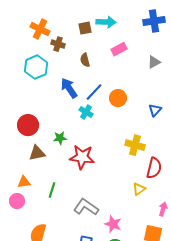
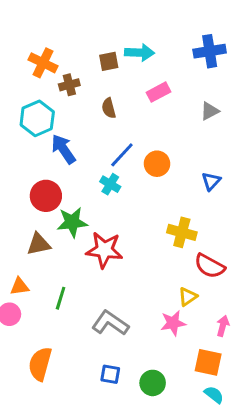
brown cross: (58, 44) -> (69, 85), turned -32
blue arrow: (69, 88) -> (63, 149), moved
red circle: (28, 125) -> (46, 196), moved
green star: (60, 138) -> (72, 222), size x1.5
red semicircle: (154, 168) -> (210, 266), turned 105
pink star: (113, 224) -> (173, 323), moved, turned -30

